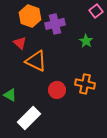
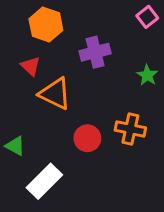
purple cross: (55, 24) -> (95, 52), moved
green star: (86, 41) -> (147, 75), moved

